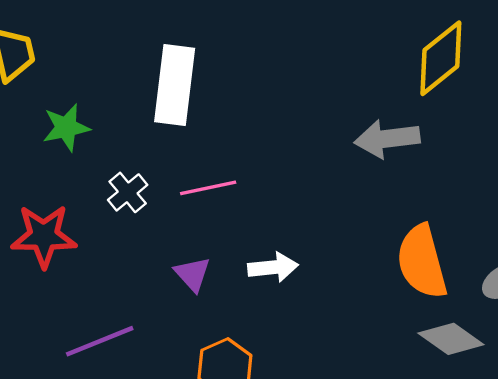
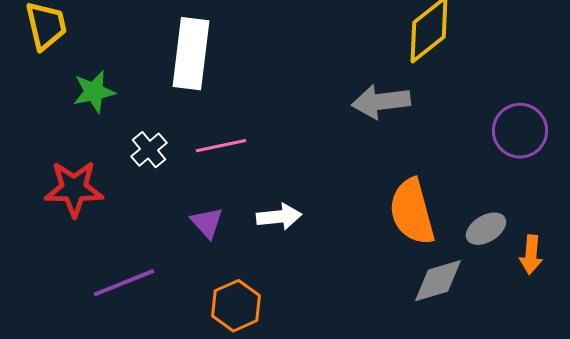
gray diamond: (451, 339) -> (438, 281), turned -52

